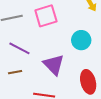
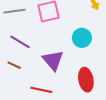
brown line: (15, 72) -> (14, 65), turned 32

